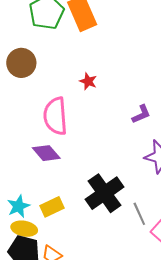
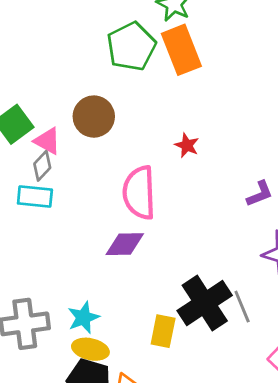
purple diamond: (46, 153) -> (125, 244), turned -52
yellow rectangle: (52, 207) -> (163, 331), moved, turned -55
gray line: (139, 214) -> (242, 307), moved

